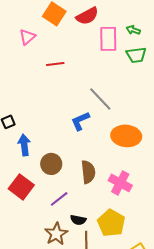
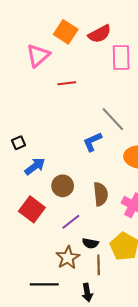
pink triangle: (27, 37) -> (38, 55), size x1.4
blue arrow: (24, 145) -> (35, 166), turned 60

